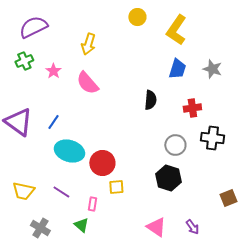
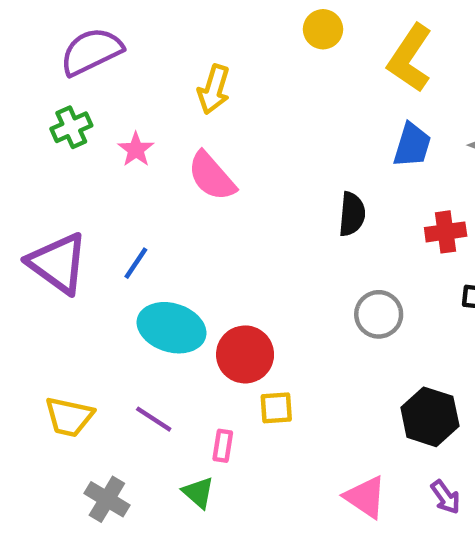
gray circle: (175, 145) -> (379, 314), moved
black hexagon: (168, 178) -> (430, 417), moved

